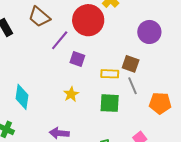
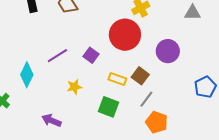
red circle: (88, 20) -> (125, 35), moved
purple line: (60, 40) -> (57, 56), moved
gray line: (133, 86) -> (146, 99), moved, turned 42

